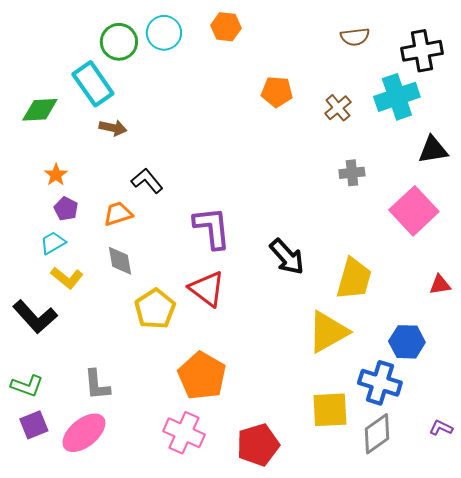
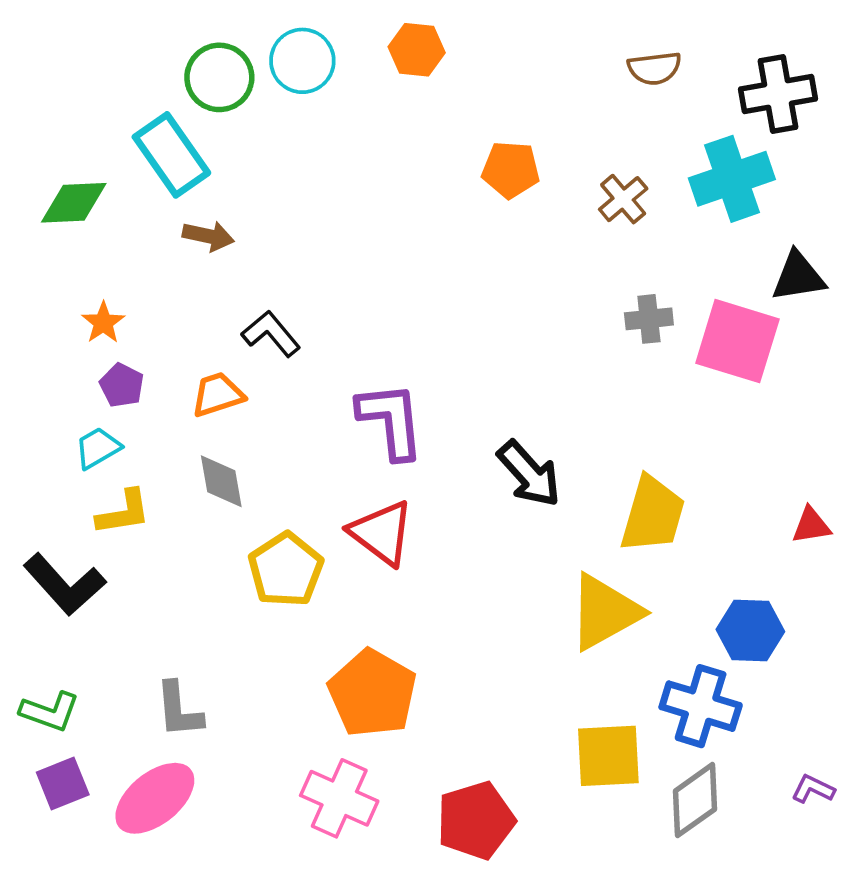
pink square: (414, 211) -> (737, 341), moved, turned -30
yellow L-shape: (67, 278) -> (124, 513), turned -48

